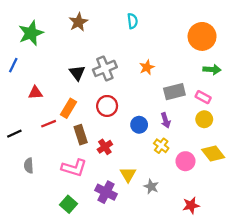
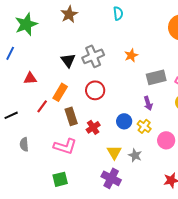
red line: (49, 124) -> (42, 106), turned -32
blue circle: (139, 125) -> (124, 121), moved
gray star: (151, 187) -> (135, 155), moved
purple cross: (106, 192) -> (111, 178), moved
green square: (68, 204) -> (60, 179), turned 35

